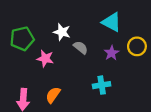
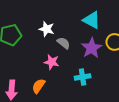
purple star: (112, 53) -> (92, 48), size x1.5
pink star: (45, 59) -> (52, 62), moved

